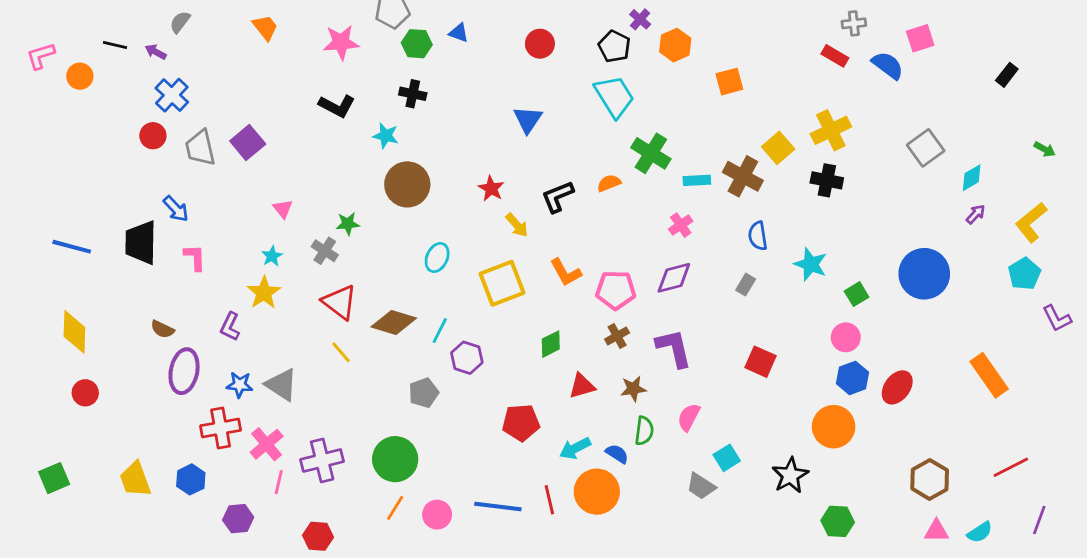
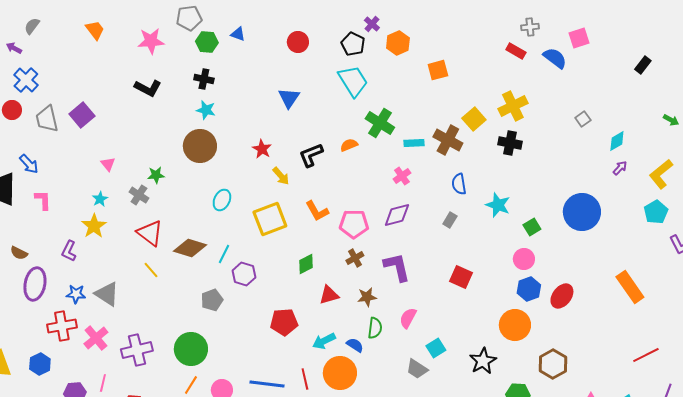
cyan star: (386, 136) -> (206, 110), moved
gray square: (926, 148) -> (583, 119), size x0.6
brown hexagon: (930, 479) -> (553, 364), moved
pink line: (279, 482) -> (103, 383), moved

